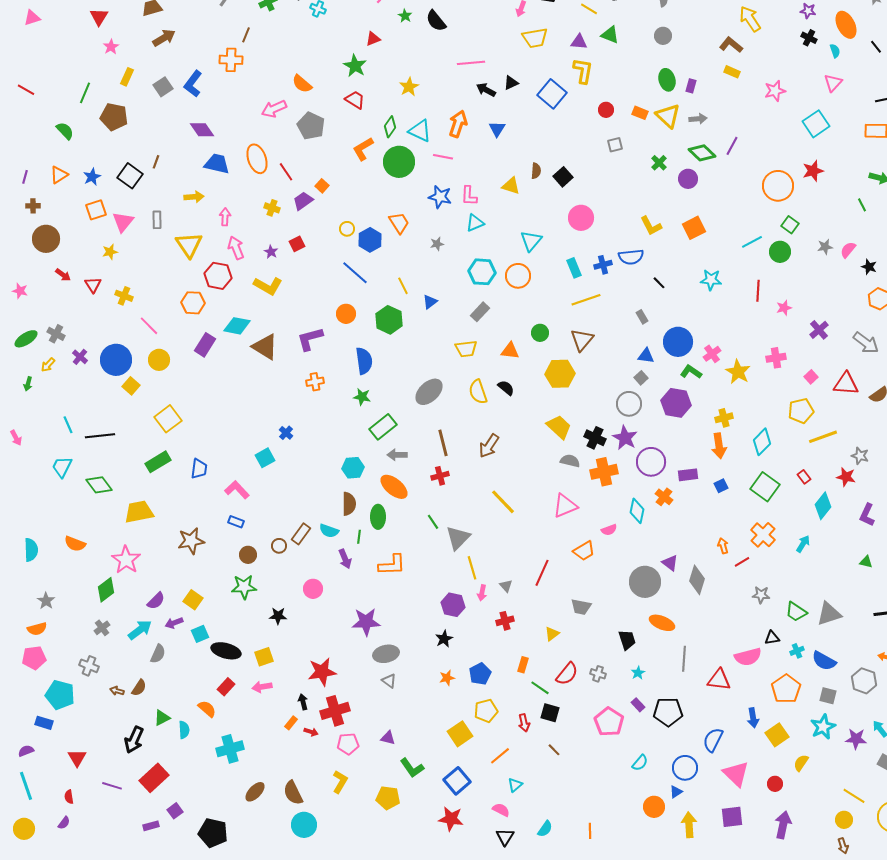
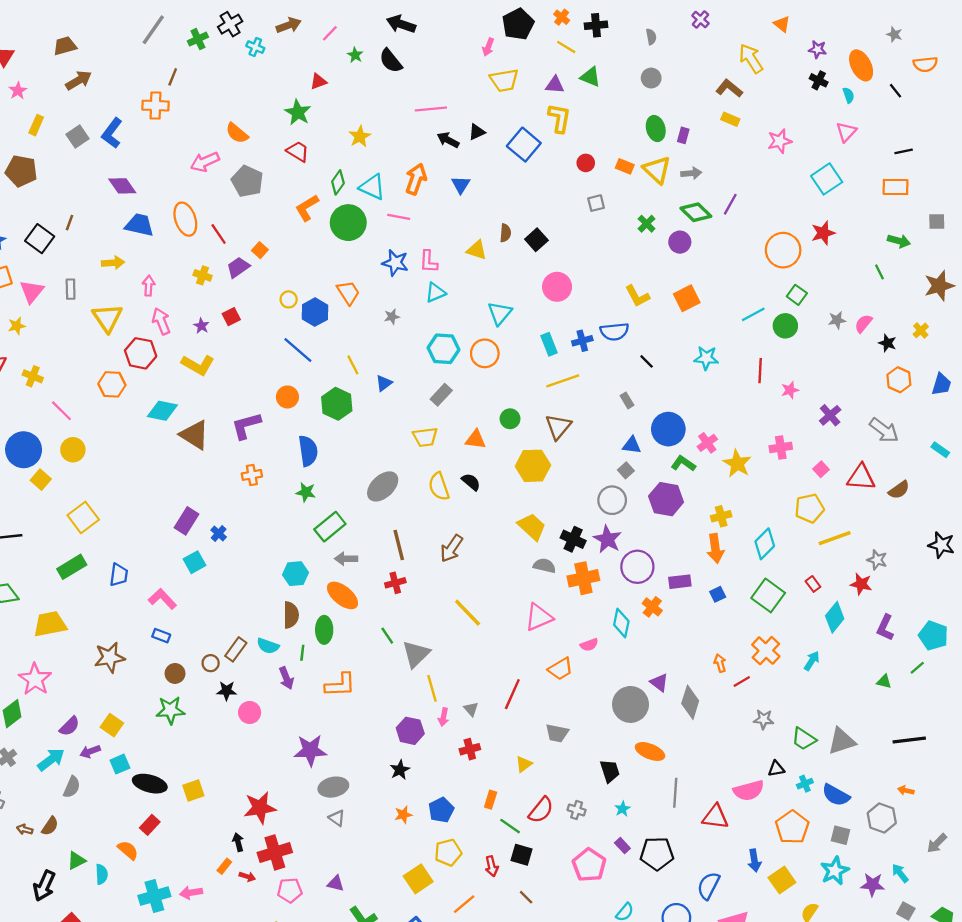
purple rectangle: (205, 345) -> (186, 521), moved
black star: (278, 616) -> (227, 691), moved
pink arrow: (262, 687) -> (191, 893), moved

